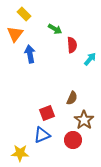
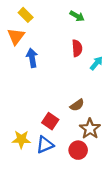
green arrow: (55, 29) -> (77, 16), moved
brown semicircle: (72, 98) -> (77, 105), turned 32
red square: (47, 113) -> (50, 121), turned -35
yellow star: (20, 153) -> (21, 139), moved

